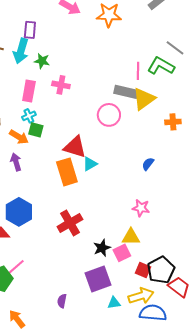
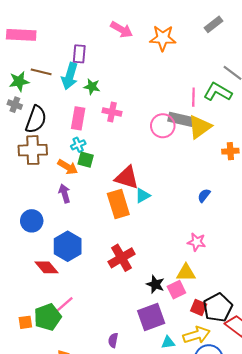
pink circle: (109, 115) -> (163, 126), moved
black star: (102, 248) -> (155, 284), turned -30

